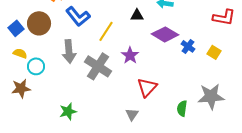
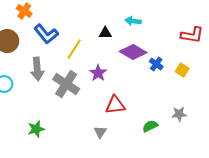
red triangle: (147, 87) -> (115, 105), turned 40
gray star: (211, 96) -> (179, 114), size x0.6
green semicircle: (182, 108) -> (150, 126), turned 56

